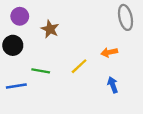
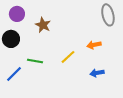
blue arrow: (113, 85) -> (97, 73), turned -80
blue line: (16, 86) -> (14, 74), turned -36

